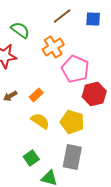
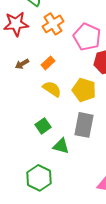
orange cross: (53, 47) -> (53, 24), moved

